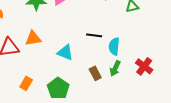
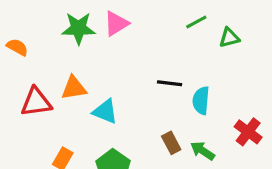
cyan triangle: (65, 52) -> (105, 111), moved
green arrow: (115, 68) -> (203, 151), moved, turned 98

